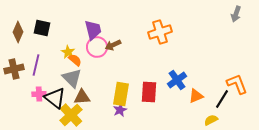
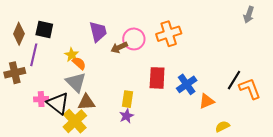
pink circle: (97, 47) -> (134, 39), moved
purple line: (36, 65) -> (34, 55), moved
red rectangle: (149, 92) -> (157, 78), moved
yellow rectangle: (121, 94) -> (128, 99), size x0.7
black line: (222, 99) -> (234, 80), moved

